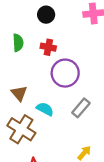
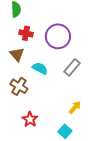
red cross: (48, 47) -> (26, 33), moved
brown cross: (21, 129) -> (19, 86), size x0.7

